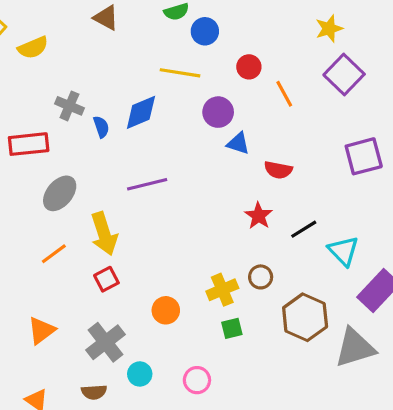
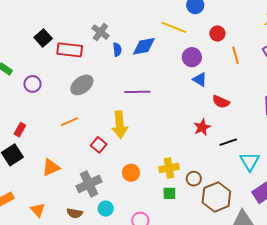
yellow arrow: (104, 234) -> (120, 125), moved
brown circle: (261, 277) -> (194, 179), moved
red square: (106, 279) -> (99, 145), turned -35

